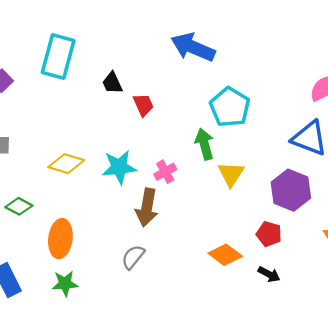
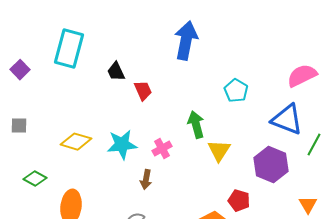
blue arrow: (193, 47) -> (186, 41), turned 78
cyan pentagon: (230, 107) -> (236, 91), moved, size x0.7
brown arrow: (147, 207) -> (146, 180), size x0.6
red pentagon: (269, 234) -> (239, 201), moved

